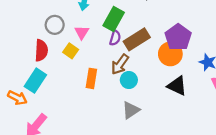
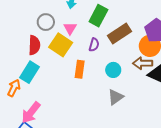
purple semicircle: (115, 38) -> (94, 45), moved
yellow square: (71, 51) -> (61, 45), size x1.6
brown arrow: (120, 64) -> (143, 63), moved, turned 54
orange arrow: (17, 98) -> (14, 88), turned -90

